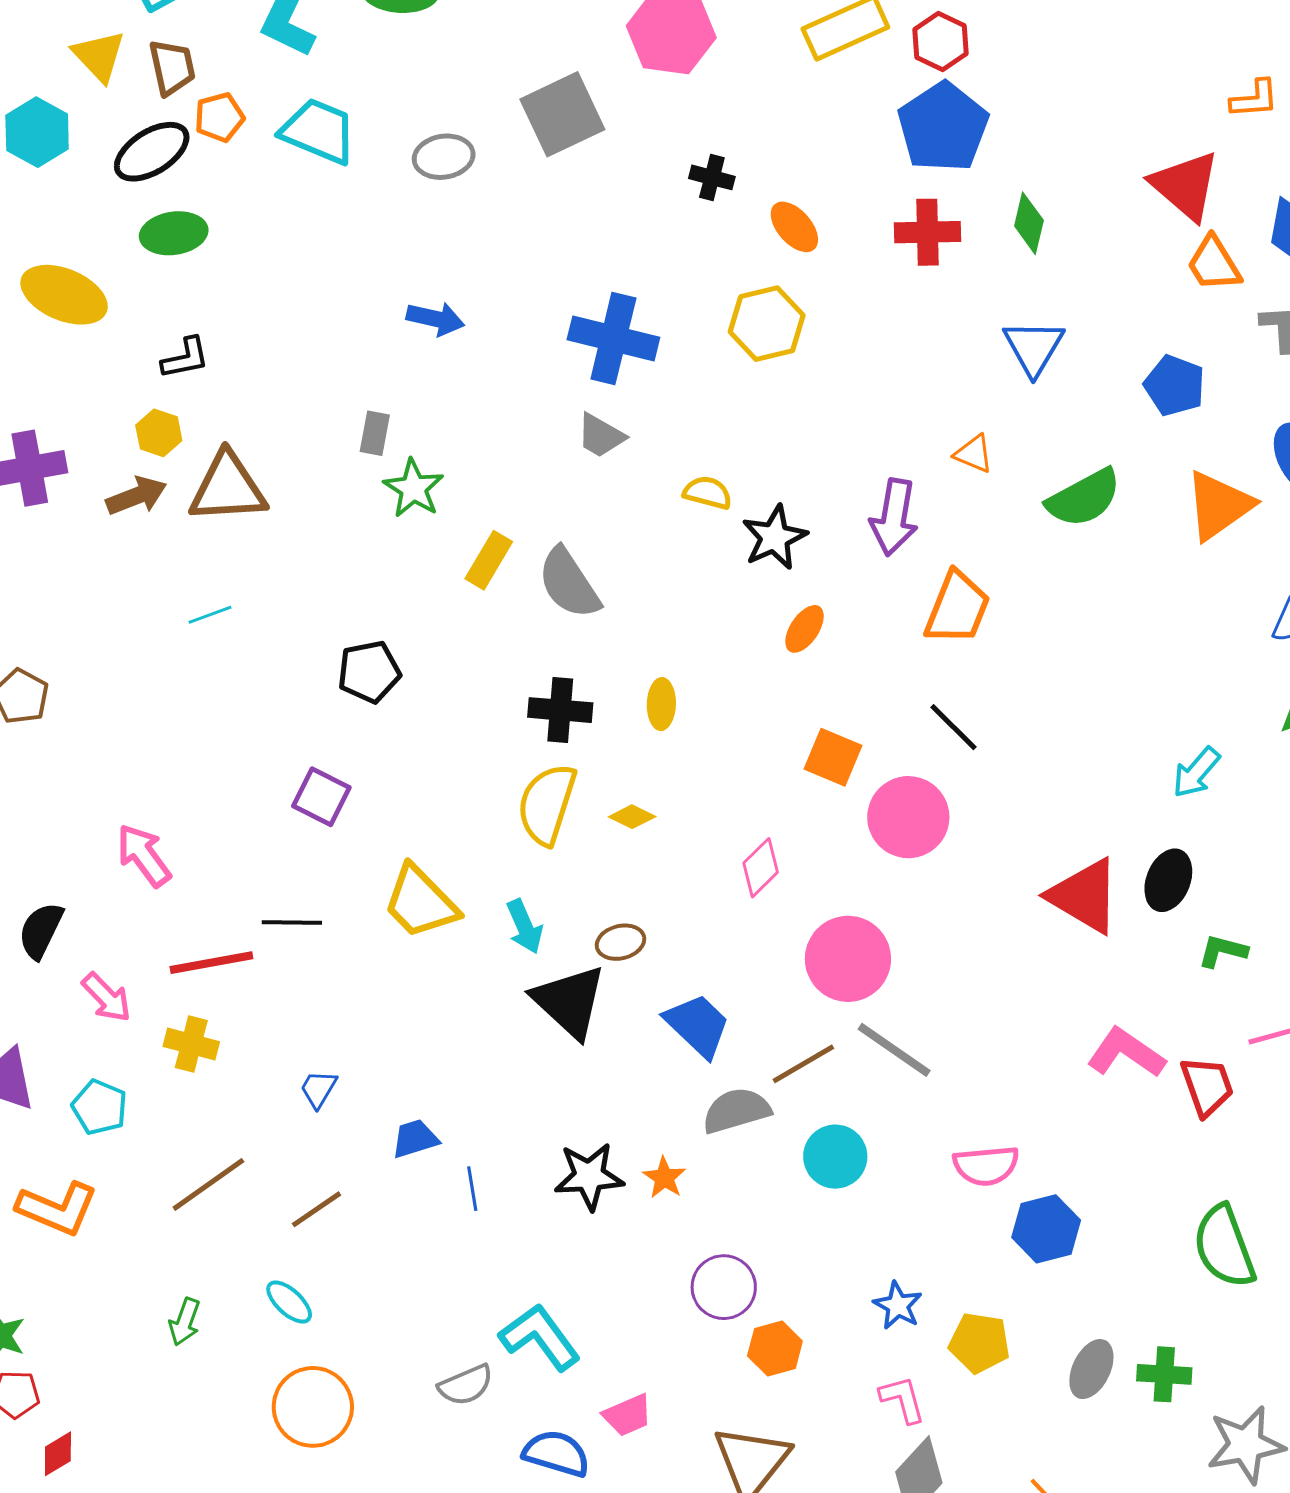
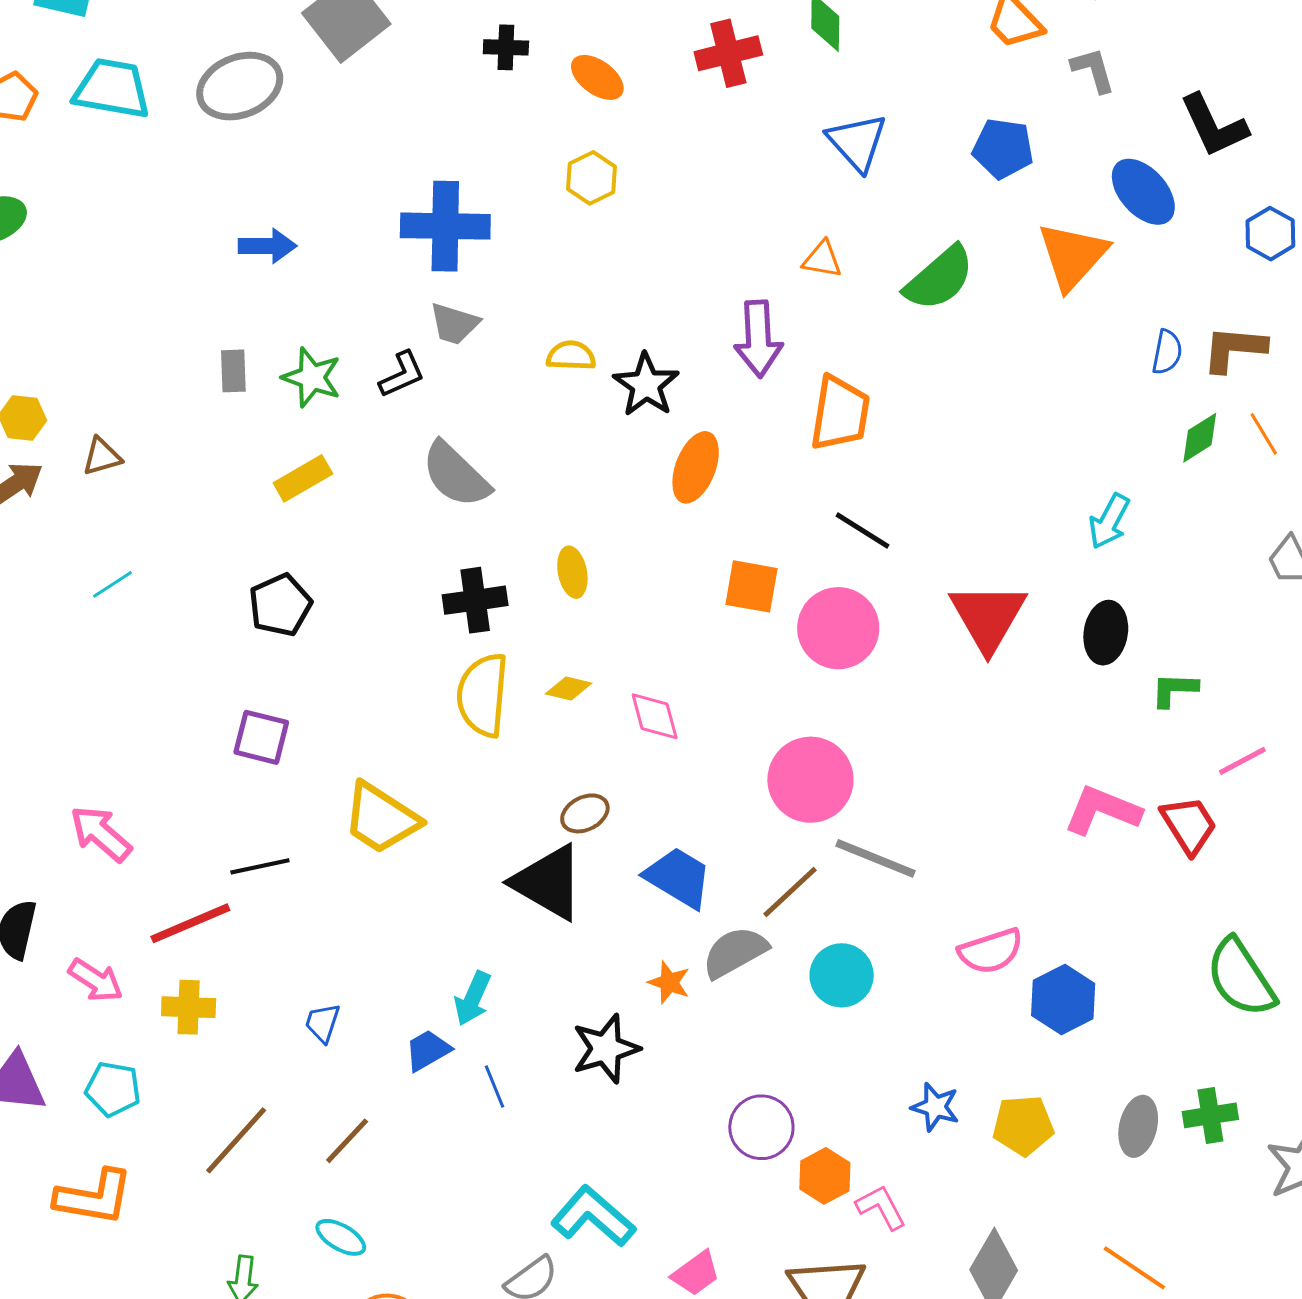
gray ellipse: (444, 157) -> (240, 86), size x1.4
yellow hexagon: (767, 324) -> (592, 178), size x0.7
black L-shape: (185, 358) -> (402, 374), moved
brown triangle: (228, 488) -> (102, 457), size x0.5
green star: (414, 488) -> (312, 377), moved
yellow rectangle: (489, 560) -> (303, 478), moved, turned 42
orange ellipse: (805, 629) -> (696, 467), size x1.4
pink diamond: (761, 868) -> (655, 716), moved, turned -48
red triangle: (1084, 896) -> (988, 617), moved, turned 42
cyan arrow: (525, 927) -> (473, 998), moved, turned 60
orange star: (664, 1178) -> (669, 982), moved
pink L-shape: (902, 1399) -> (881, 1207), moved

